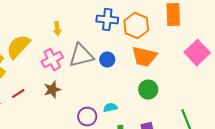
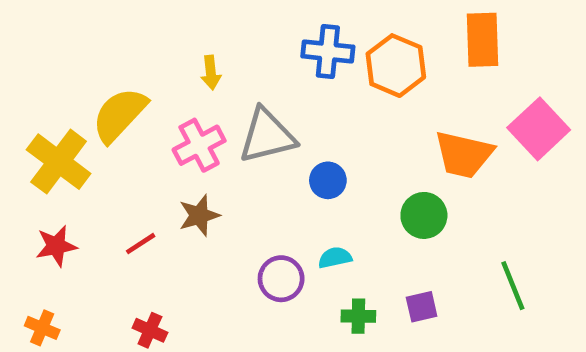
orange trapezoid: (144, 57) -> (464, 155), moved
blue circle: (107, 60) -> (328, 180), moved
red line: (18, 94) -> (141, 244), moved

